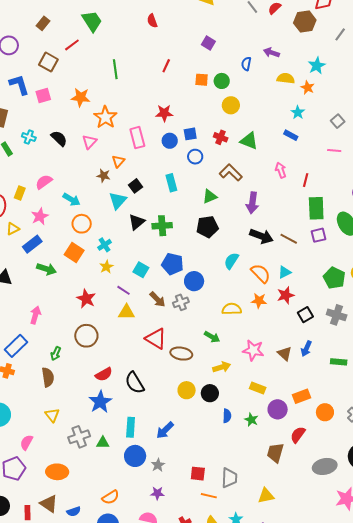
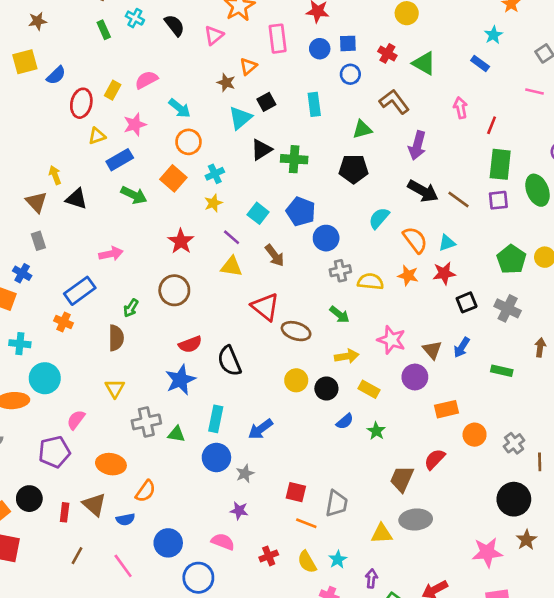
gray cross: (181, 302) -> (340, 271), moved
pink arrow: (35, 315) -> (111, 254), turned 54
yellow rectangle: (258, 388) -> (369, 389), moved
purple circle: (278, 409) -> (415, 377), moved
blue semicircle: (227, 416) -> (345, 421), turned 40
gray ellipse: (325, 466) -> (416, 519), moved
orange semicircle: (111, 497) -> (146, 491), moved, turned -30

